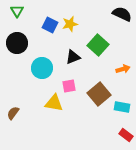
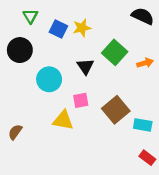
green triangle: (17, 11) -> (30, 16), moved
black triangle: (73, 57) -> (85, 66), turned -42
orange arrow: (123, 69) -> (145, 63), moved

